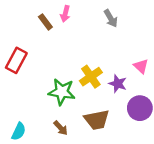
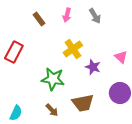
pink arrow: (65, 14) -> (67, 15), moved
yellow cross: (91, 77) -> (73, 49), moved
purple star: (118, 84) -> (93, 67), moved

